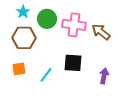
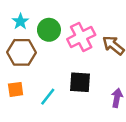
pink cross: (74, 25) -> (81, 37), turned -35

